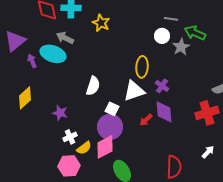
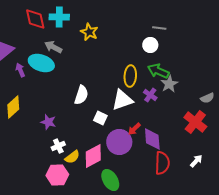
green arrow: (195, 33) -> (158, 71), moved
gray star: (181, 47) -> (169, 84), moved
purple diamond: (164, 112) -> (152, 139), moved
red cross: (207, 113) -> (195, 122), turned -35
purple circle: (110, 127) -> (119, 142), moved
red semicircle: (174, 167) -> (162, 163), moved

